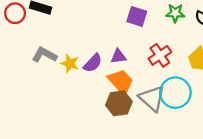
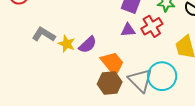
red cross: (160, 55) -> (152, 26), moved
purple triangle: (118, 56) -> (128, 30), moved

